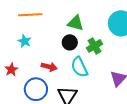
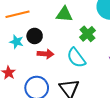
black circle: (70, 42) -> (35, 36), moved
red arrow: (49, 67) -> (45, 54), moved

